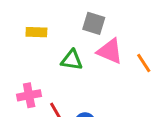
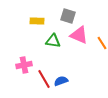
yellow rectangle: (36, 32) -> (37, 21), moved

